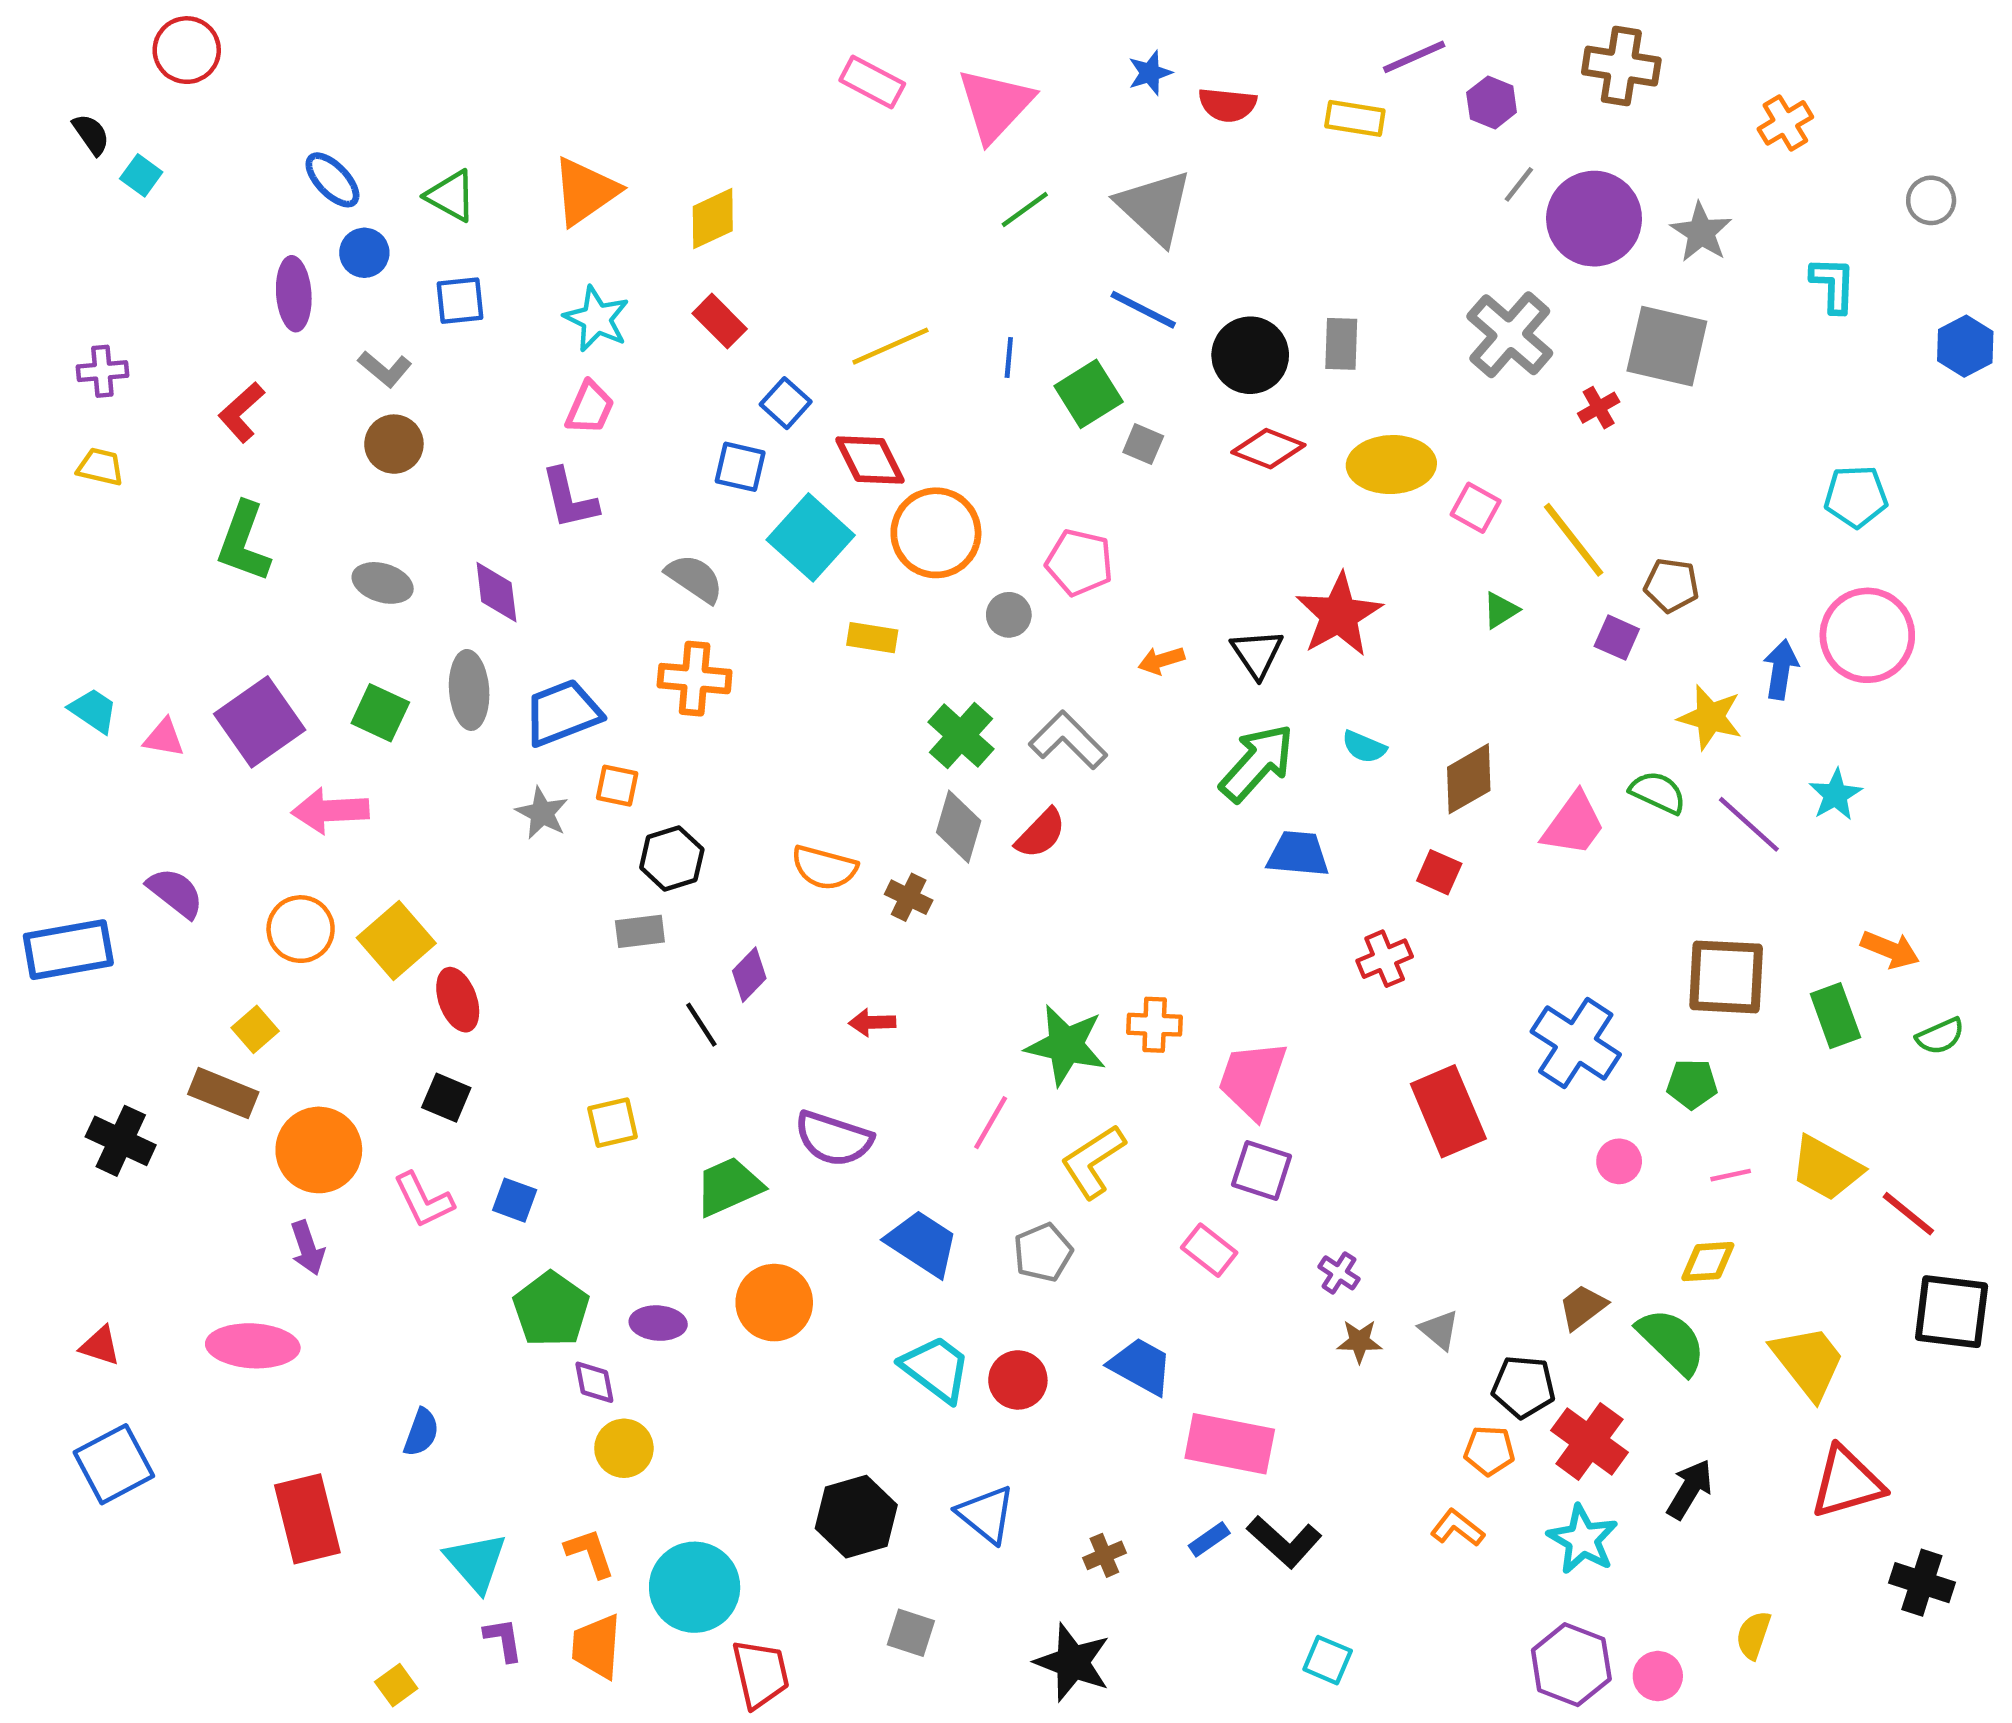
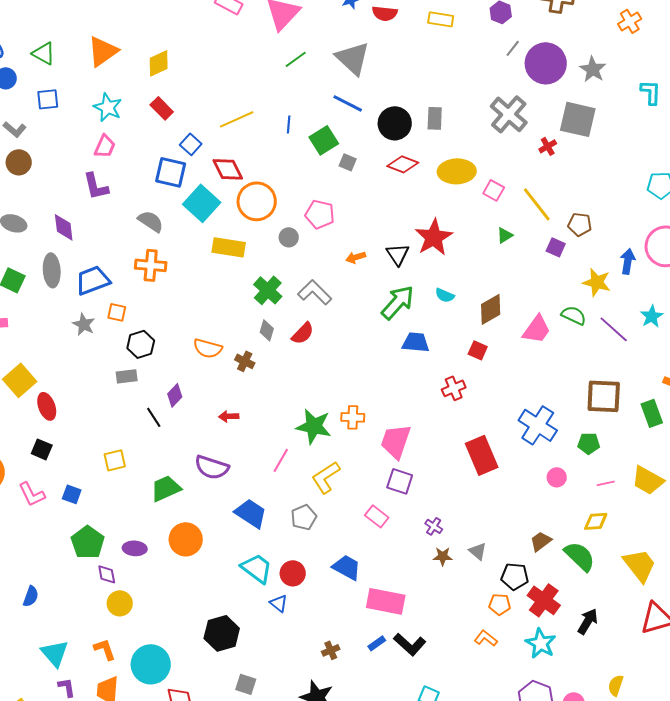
blue square: (740, 467) -> (171, 172), size x1.4
yellow rectangle: (872, 638) -> (229, 247), size x1.5
gray diamond: (959, 827) -> (267, 330), size x0.7
blue triangle: (986, 1514) -> (279, 603), moved, size x0.7

